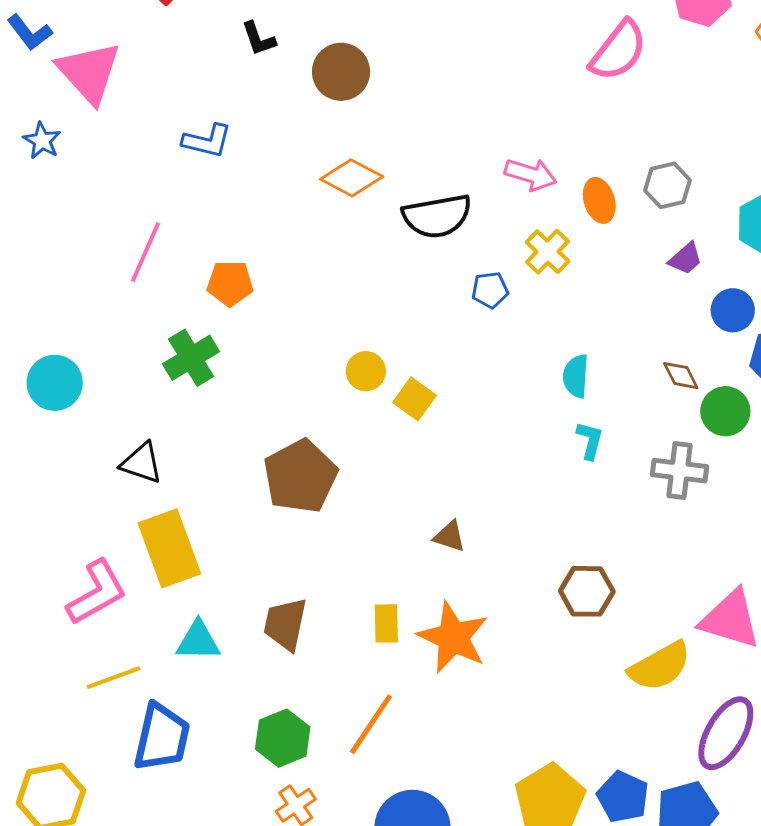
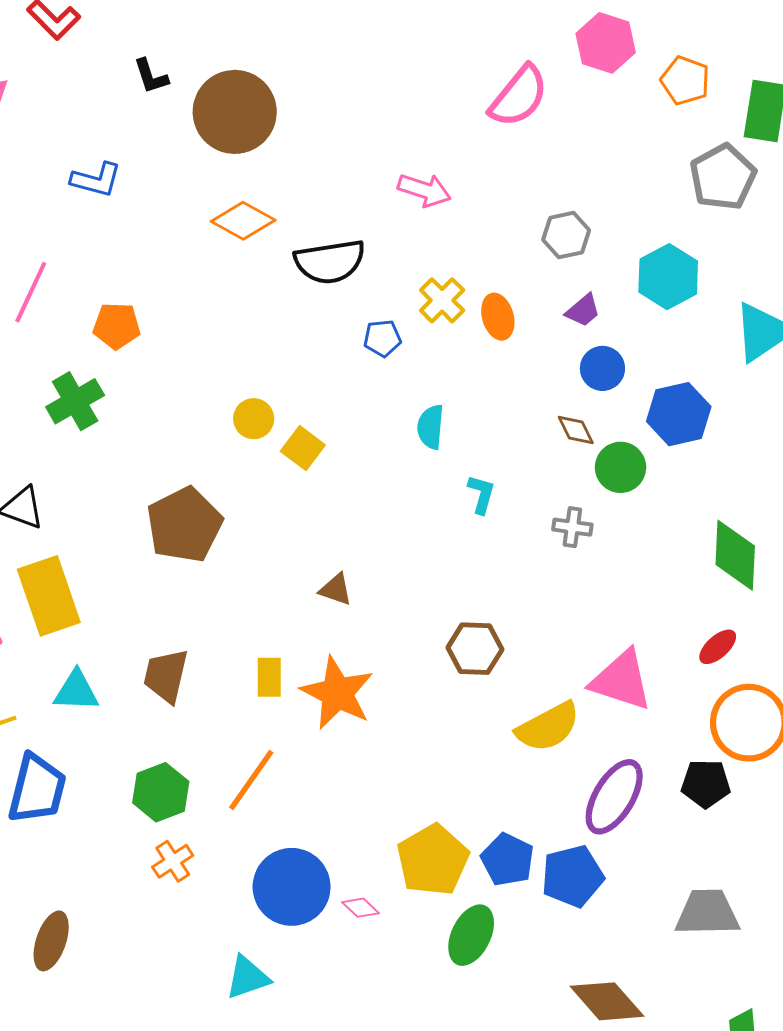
brown circle: (341, 72) -> (235, 112), size x1.4
pink arrow: (531, 174) -> (424, 190), moved
orange ellipse: (599, 200) -> (498, 317), moved
blue circle: (733, 310) -> (602, 368), moved
cyan semicircle: (576, 376) -> (430, 427), moved
gray cross: (679, 471) -> (572, 527), size x0.7

